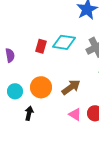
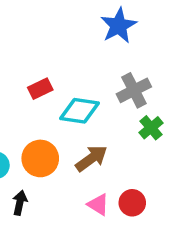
cyan diamond: (64, 42) -> (79, 111), moved
red rectangle: (41, 46) -> (40, 89), turned 48

